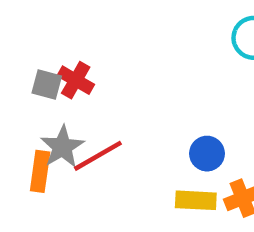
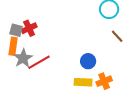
red cross: (76, 80) -> (29, 28), turned 35
orange rectangle: (40, 171) -> (13, 46), moved

